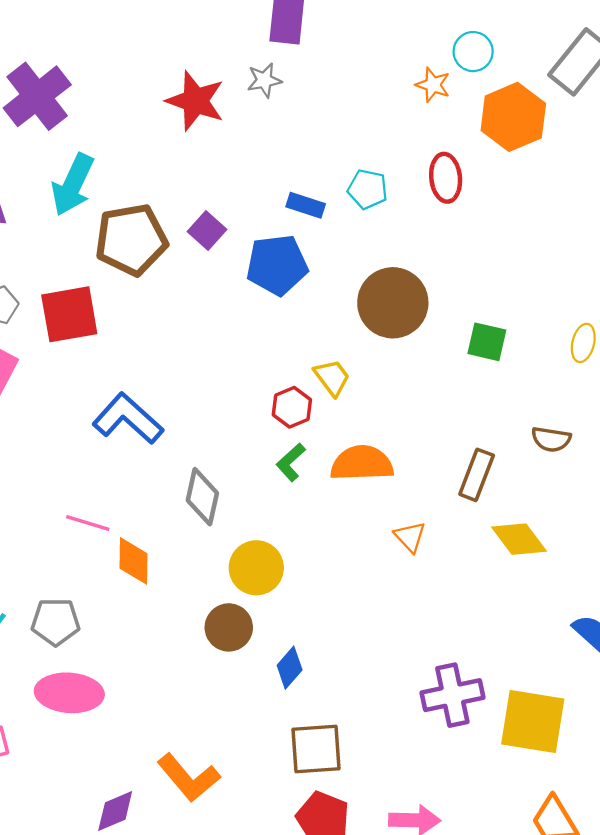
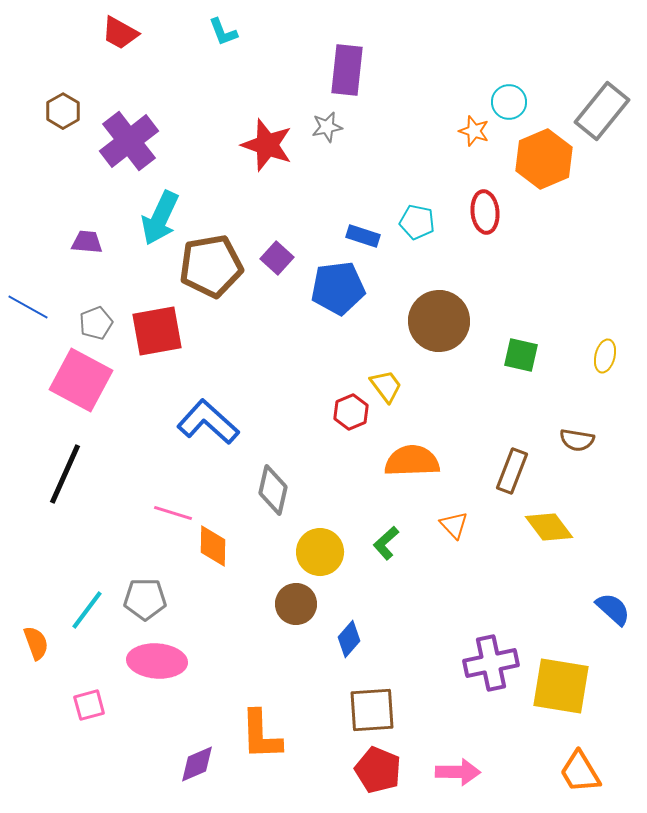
green L-shape: (291, 462) -> (386, 543), moved
orange L-shape: (189, 778) -> (261, 735), turned 38

